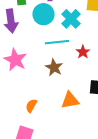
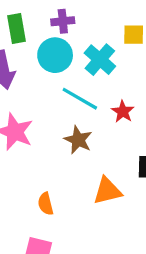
cyan line: (57, 42) -> (80, 99), turned 40
orange semicircle: (31, 106) -> (46, 204), turned -40

